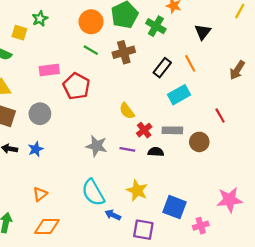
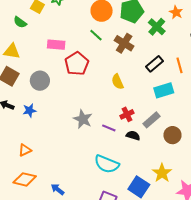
brown cross: (124, 52) -> (124, 43), turned 36
yellow semicircle: (127, 111) -> (118, 82), moved
gray rectangle: (172, 130) -> (151, 120), turned -54
yellow star: (137, 191) -> (162, 173), moved
cyan semicircle: (93, 193) -> (107, 164), moved, turned -50
blue arrow: (113, 215) -> (58, 189), moved

